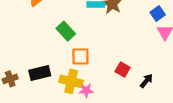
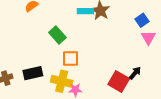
red square: (123, 69) -> (119, 81), moved, size x1.5
black arrow: (146, 81) -> (135, 73), moved

